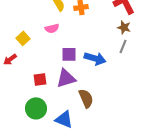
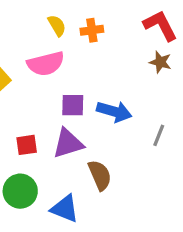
pink semicircle: (52, 28) -> (46, 64), size x1.6
gray line: (123, 46) -> (159, 135), moved

